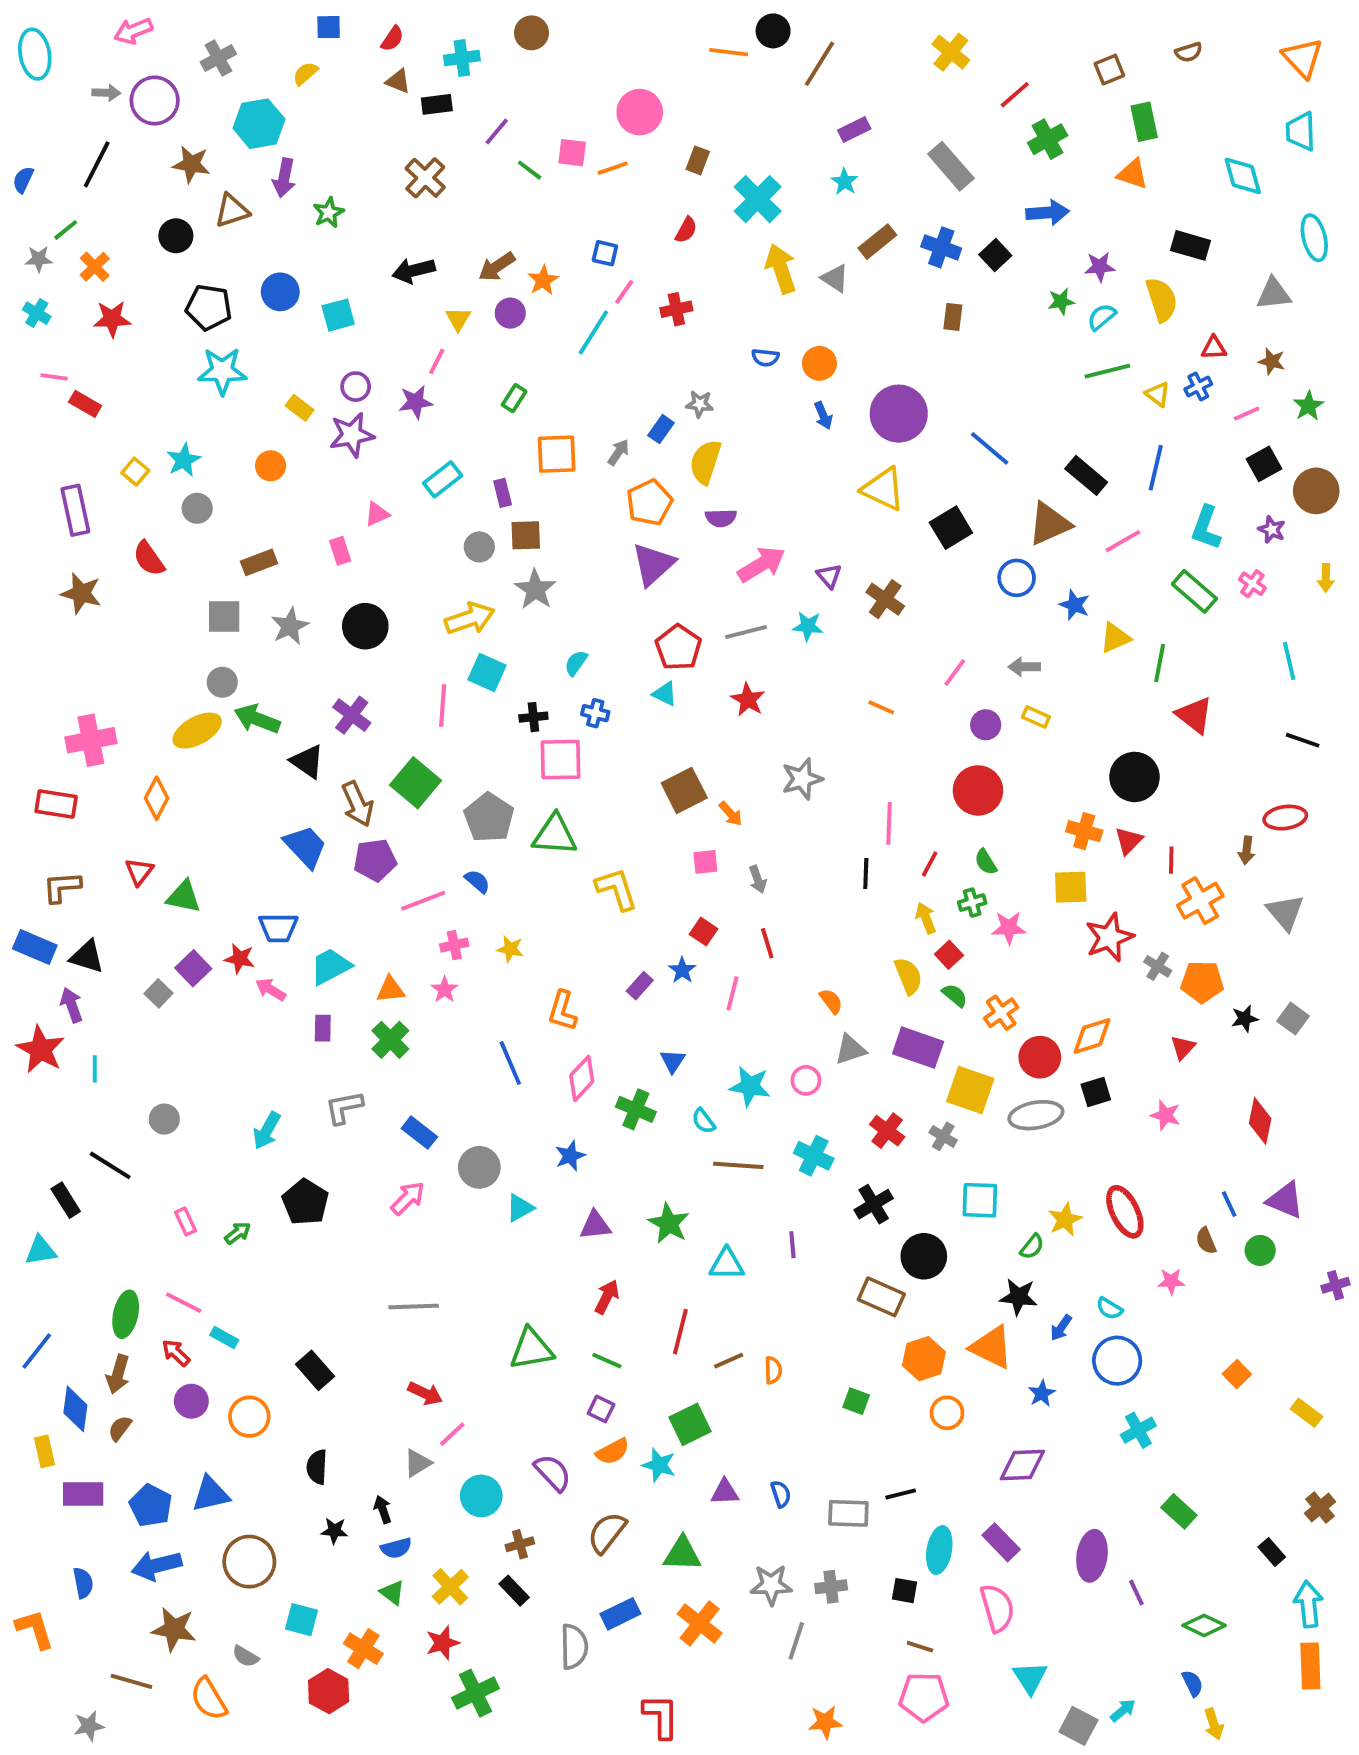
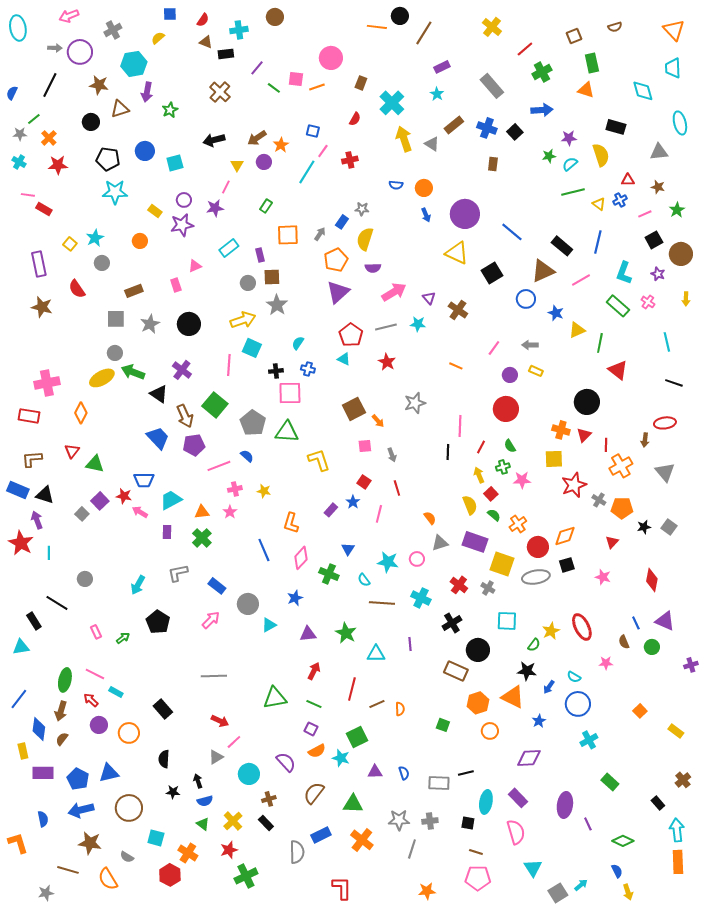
gray square: (1078, 1726) -> (558, 893), turned 30

